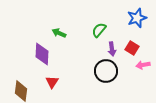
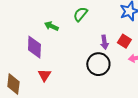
green semicircle: (99, 30) -> (80, 14), moved

